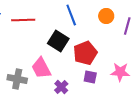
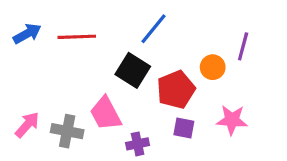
blue line: (71, 15) -> (154, 29), turned 60
orange circle: (106, 16) -> (213, 67), moved
purple cross: (61, 87) -> (138, 144), turned 32

